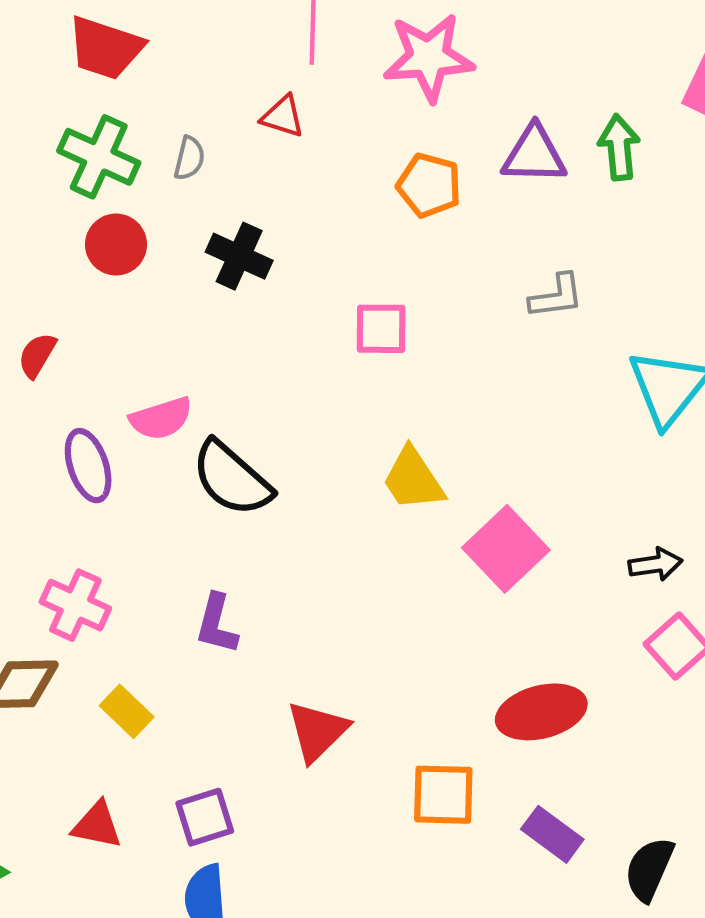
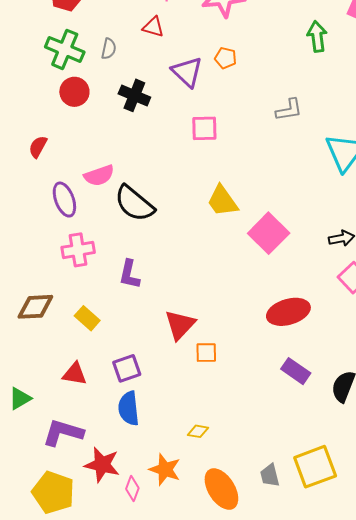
purple triangle: (534, 155) -> (187, 72), moved, turned 44
orange pentagon: (429, 185) -> (225, 58), size x0.7
pink cross: (75, 605) -> (78, 250), moved, turned -32
orange square: (443, 795) -> (206, 353), moved, size x0.7

